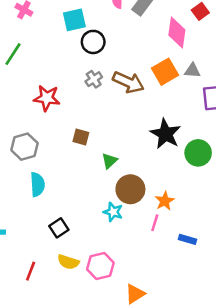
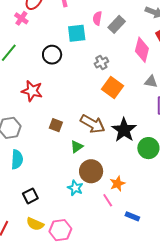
cyan square: (74, 20) -> (77, 33), moved
black circle: (93, 42) -> (52, 55), moved
orange square: (165, 72) -> (113, 88), moved, turned -30
gray cross: (94, 79) -> (101, 63), moved
brown arrow: (128, 82) -> (93, 124), moved
pink line: (155, 223) -> (108, 200), turned -56

